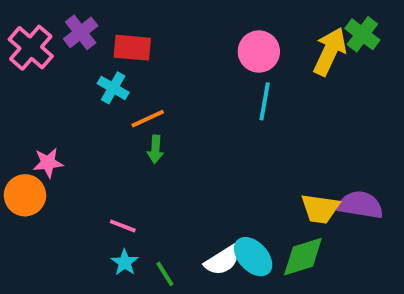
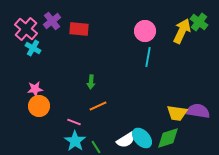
cyan cross: (113, 88) -> (33, 48), moved
orange line: (148, 119) -> (98, 106), moved
orange circle: (25, 195) -> (39, 106), moved
cyan star: (125, 262) -> (75, 141), size x1.5

